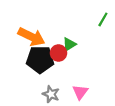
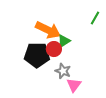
orange arrow: (31, 37) -> (48, 30), moved
gray star: (51, 94) -> (63, 71), moved

